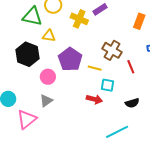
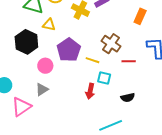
red line: (131, 67) -> (129, 61), turned -72
red arrow: (94, 99) -> (90, 91), turned 84

